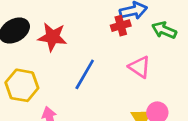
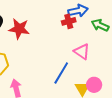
blue line: (85, 74) -> (61, 73), moved

